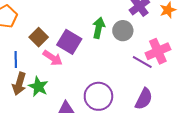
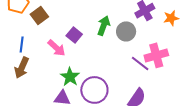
brown square: (39, 37) -> (39, 15), moved
purple square: (69, 42) -> (74, 35), size x0.7
green star: (38, 87) -> (70, 77), moved

